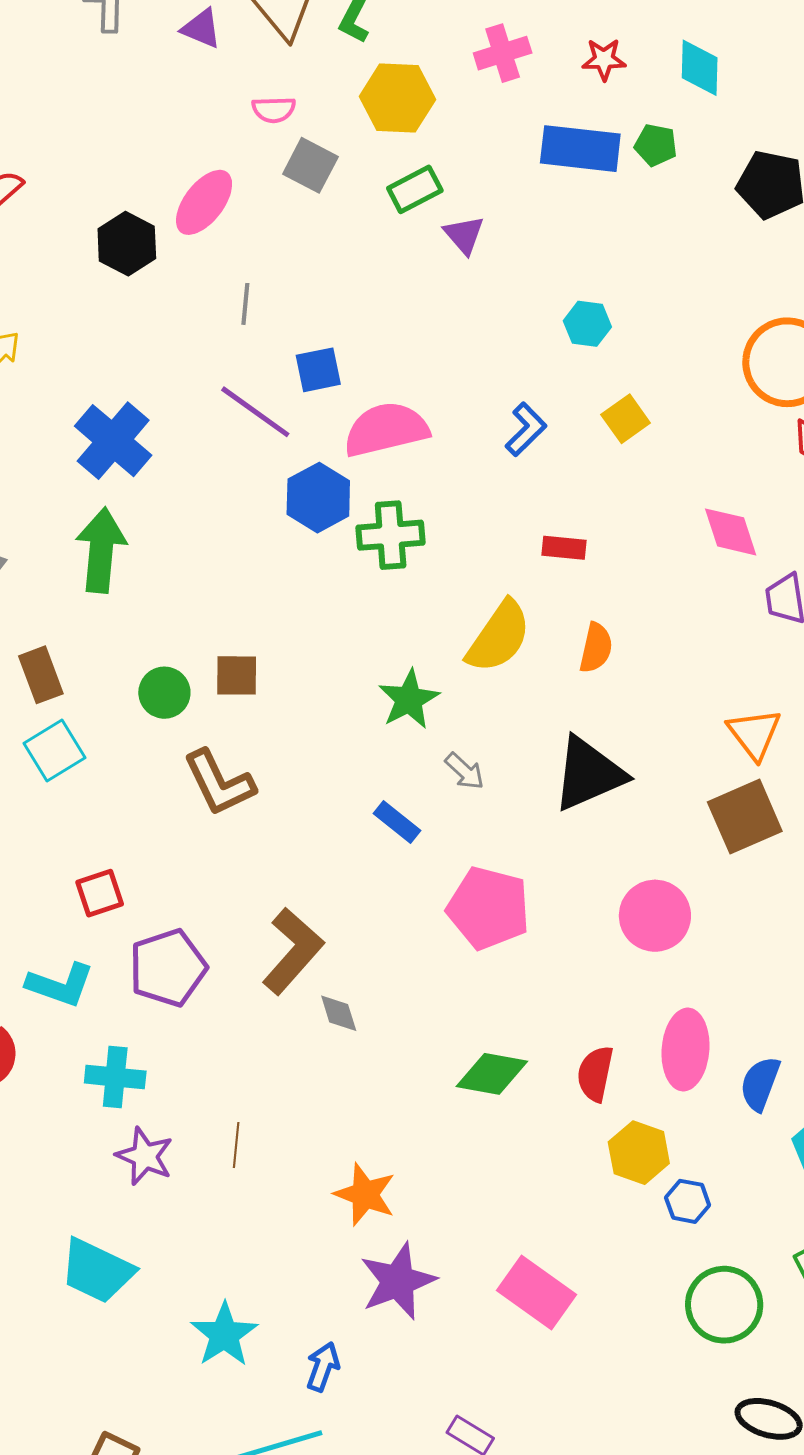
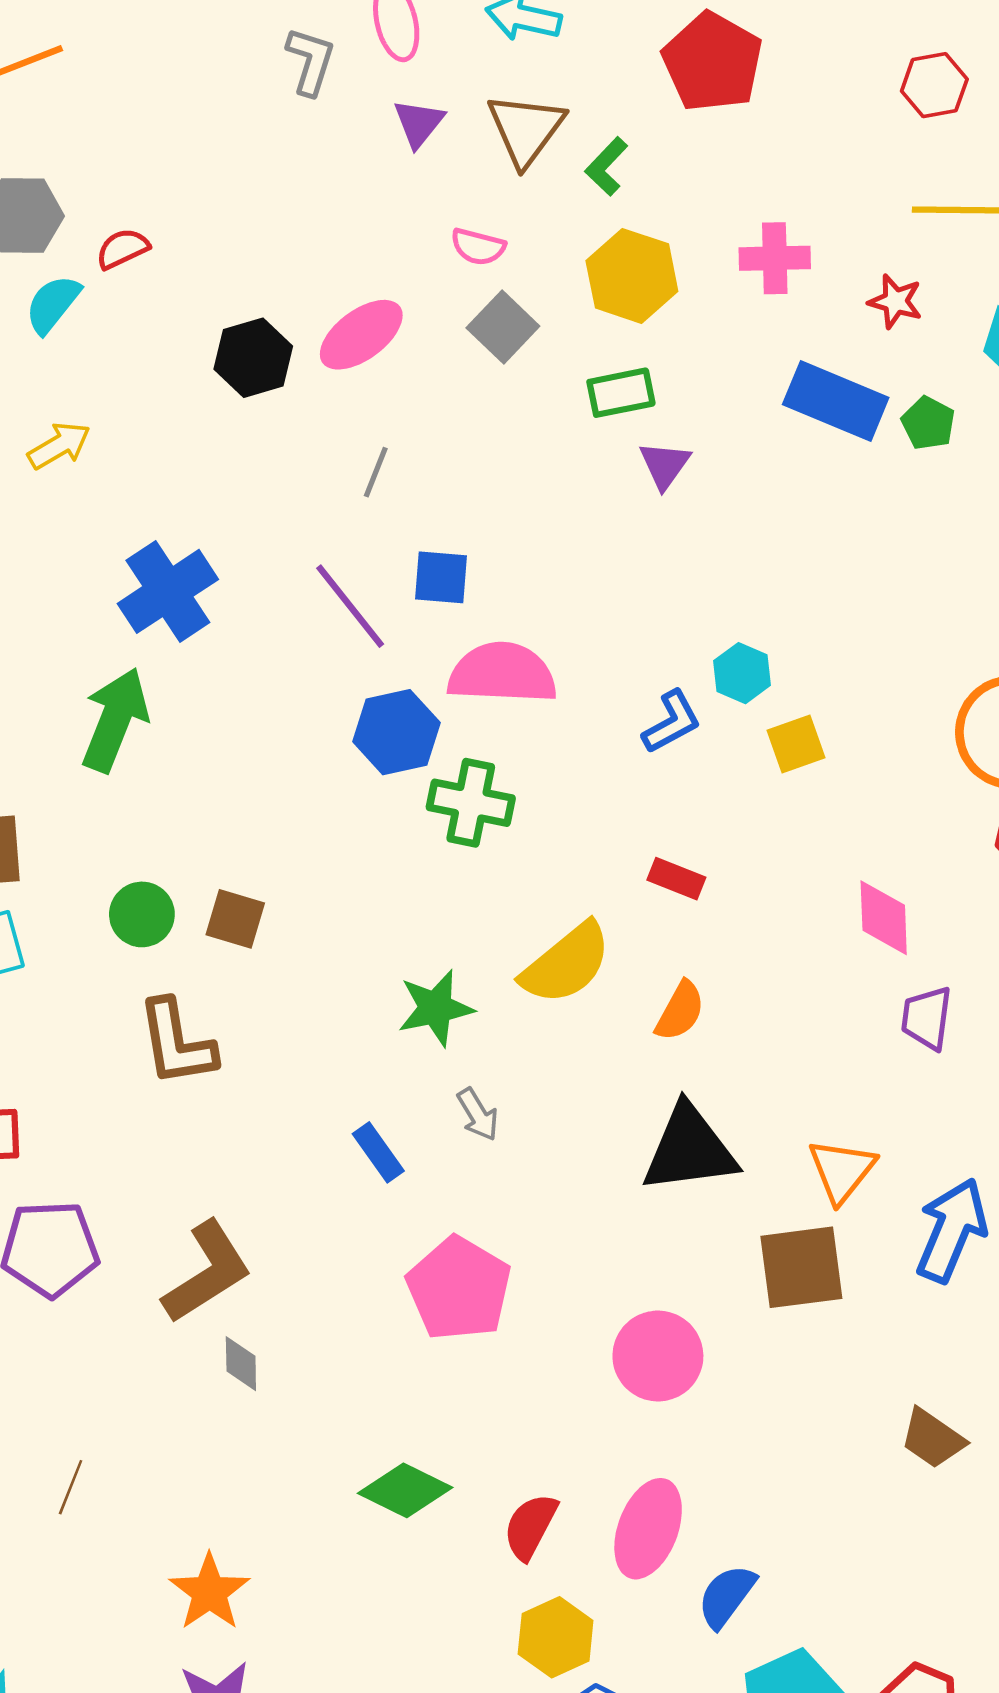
purple triangle: (201, 28) -> (419, 123), turned 30
cyan hexagon: (587, 324) -> (742, 673), moved
black triangle: (589, 774) -> (689, 1149), moved

